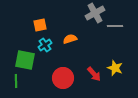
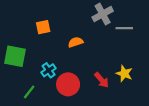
cyan cross: (45, 45) -> (49, 70), moved
green square: (25, 60) -> (15, 56), moved
green line: (16, 81) -> (29, 92), moved, turned 40

